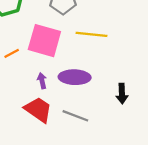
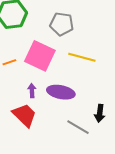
gray line: (75, 116) -> (78, 127), moved

